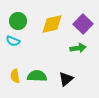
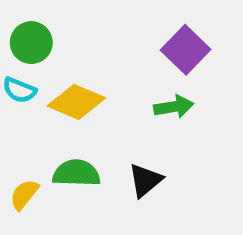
yellow diamond: (52, 24) -> (76, 102), moved, turned 35
yellow semicircle: (15, 76) -> (24, 195), moved, turned 48

